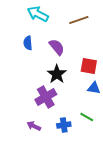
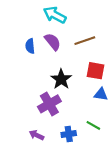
cyan arrow: (38, 14) -> (55, 15), moved
brown line: (79, 20) -> (85, 41), moved
purple semicircle: (57, 47) -> (53, 42), moved

